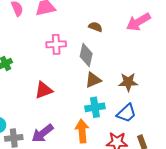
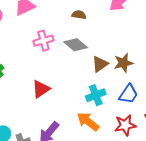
gray diamond: (86, 55) -> (76, 45), turned -50
brown triangle: (93, 80) -> (100, 64), moved
orange arrow: (82, 131) -> (88, 122), turned -35

